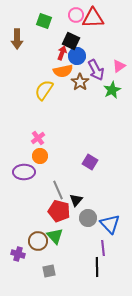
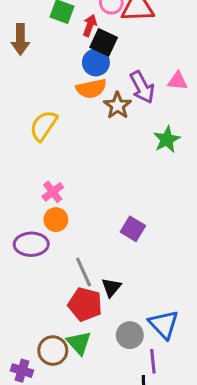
red arrow: (62, 53) -> (90, 25), moved
blue circle: (77, 56) -> (96, 62), moved
pink triangle: (119, 66) -> (178, 81), turned 40
yellow semicircle: (44, 90) -> (44, 126), moved
green star: (112, 90) -> (167, 139), moved
gray circle: (88, 218) -> (130, 335), moved

